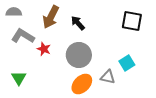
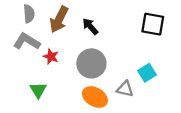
gray semicircle: (14, 12) -> (29, 14), moved, turned 84
green triangle: (19, 78) -> (38, 90), moved
orange ellipse: (82, 84) -> (95, 97), turned 75

